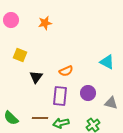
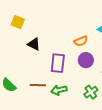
orange semicircle: (66, 71) -> (81, 41), moved
black triangle: (36, 77) -> (34, 44), turned -40

